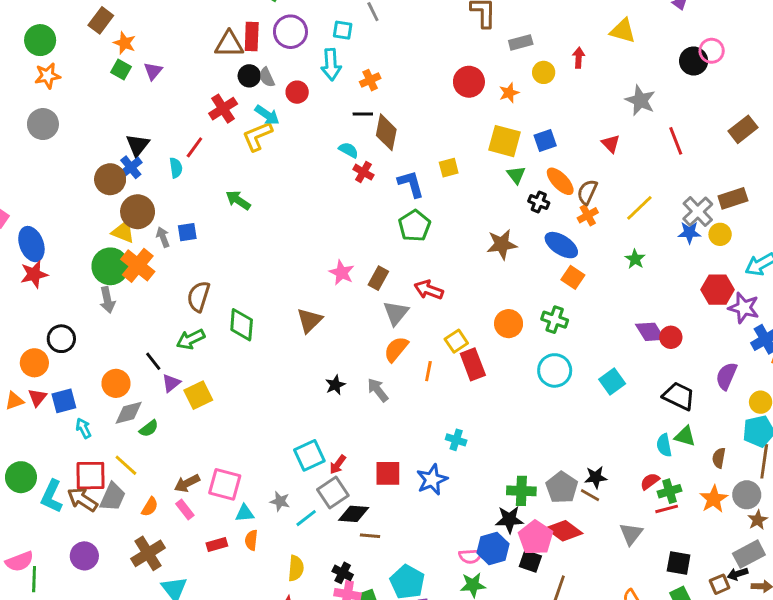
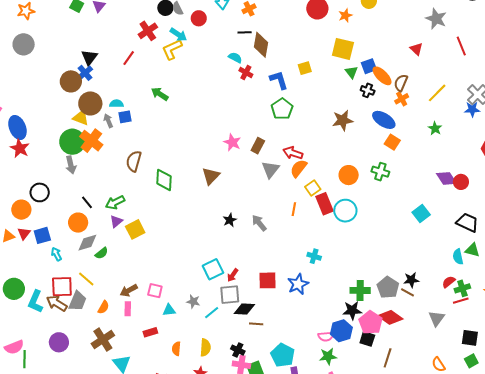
blue square: (545, 140) -> (369, 66), moved
cyan semicircle: (176, 168) -> (116, 104), moved, turned -80
red star: (34, 274) -> (20, 148), turned -30
green arrow: (191, 339) -> (115, 202), moved
orange semicircle: (396, 349) -> (299, 168), moved
black line: (153, 361) -> (87, 202), moved
cyan circle: (555, 370) -> (345, 211), moved
pink square: (225, 484) -> (155, 291), size x0.7
gray square: (333, 493) -> (230, 295), turned 30
pink rectangle: (185, 510) -> (128, 309), turned 40
orange semicircle: (251, 540) -> (176, 349), moved

